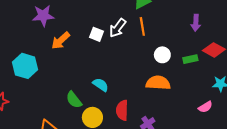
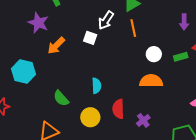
purple star: (43, 16) -> (38, 23), turned 30
white arrow: (118, 28) -> (106, 20), moved
cyan semicircle: (101, 85) -> (96, 86), turned 56
green semicircle: (74, 100) -> (61, 98), moved

